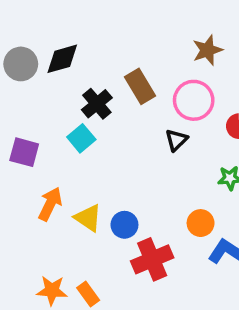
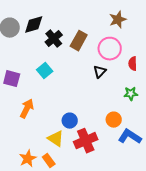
brown rectangle: (140, 86) -> (79, 41), turned 60
black cross: (97, 104) -> (54, 39), moved
yellow triangle: (88, 218) -> (56, 139), moved
orange star: (52, 290) -> (28, 159), turned -30

